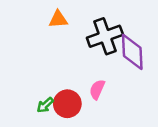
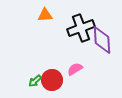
pink semicircle: (97, 89) -> (75, 69), turned 35

